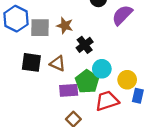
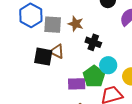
black cross: (85, 45) -> (93, 42), turned -35
brown triangle: (58, 63) -> (57, 51), moved

